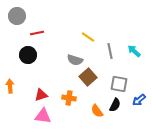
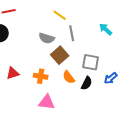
gray line: (110, 51) -> (72, 33), moved
orange semicircle: (97, 111) -> (69, 77), moved
pink triangle: (43, 116) -> (47, 102), moved

